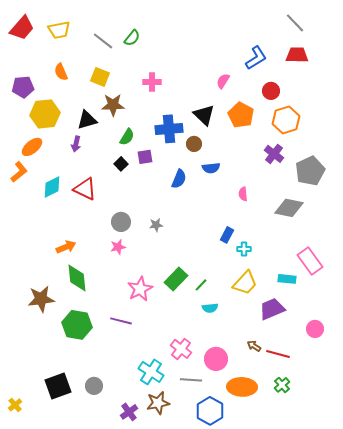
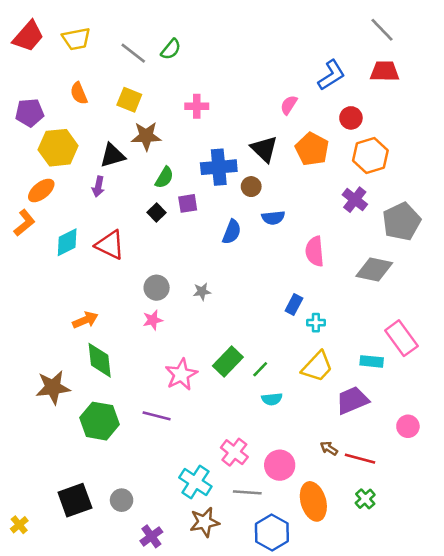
pink semicircle: (243, 194) -> (315, 251), size x1.6
orange ellipse: (242, 387) -> (313, 501), turned 72
purple cross: (129, 412) -> (151, 536), moved

